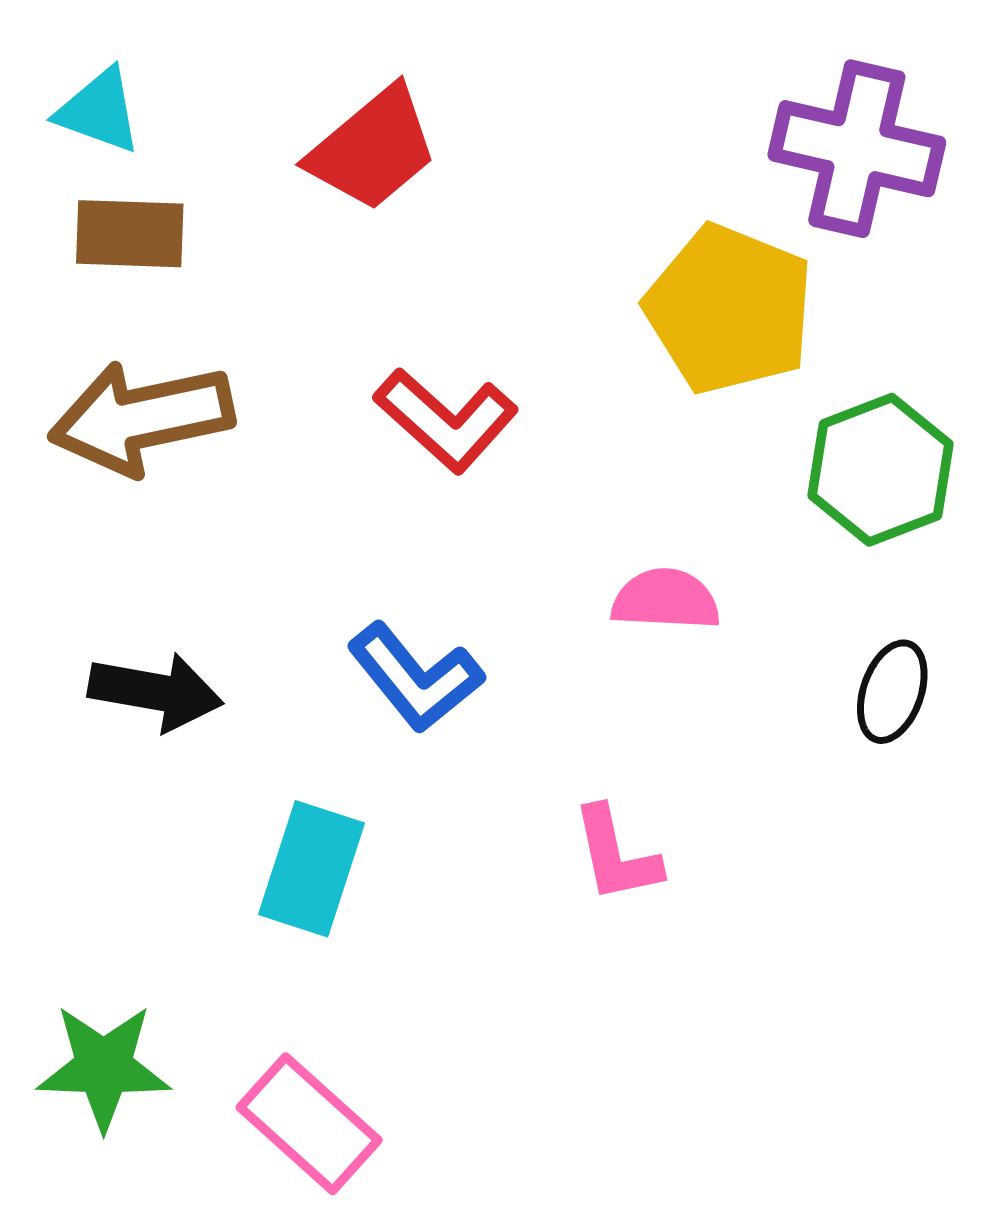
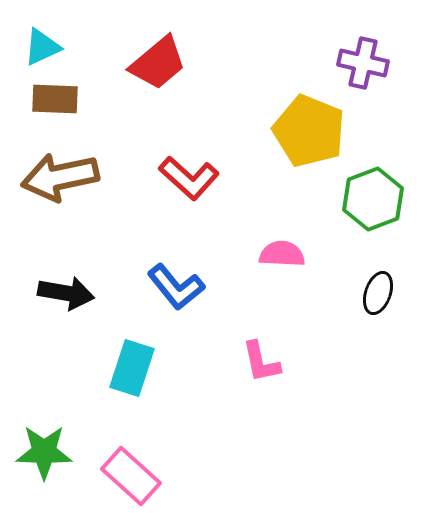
cyan triangle: (99, 111) -> (42, 47), turned -45
purple cross: (857, 149) -> (363, 63), size x0.7

